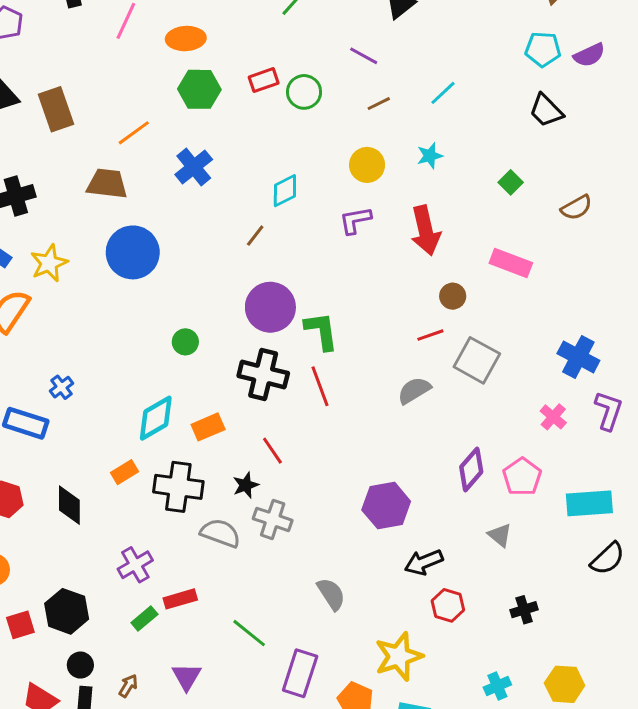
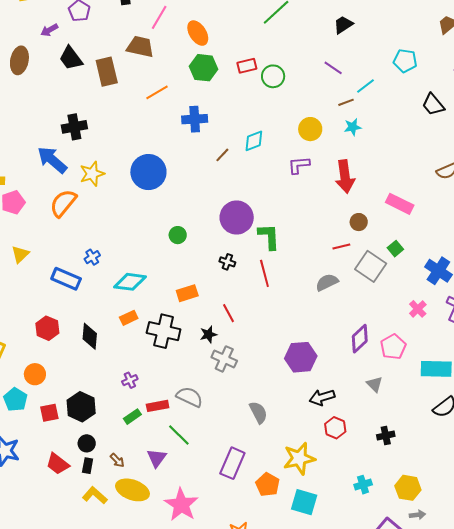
orange ellipse: (186, 39) -> (198, 33), turned 55
cyan pentagon: (543, 49) -> (405, 61), moved
purple line: (364, 56) -> (333, 68), moved
brown line: (379, 104) -> (346, 102), moved
blue cross: (194, 167) -> (195, 119), turned 30
green square: (511, 182) -> (395, 249), moved
brown trapezoid: (107, 184) -> (140, 47), moved
brown line: (255, 236) -> (222, 155), moved
black cross: (263, 374) -> (227, 262), size x0.5
cyan diamond: (156, 418) -> (130, 282), moved, turned 32
gray semicircle: (220, 533) -> (189, 397), moved
purple cross: (135, 565) -> (130, 380), size x0.7
green line: (249, 633) -> (179, 435), moved
brown arrow: (128, 686) -> (117, 460), turned 98

